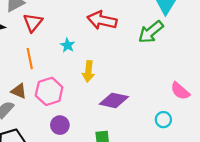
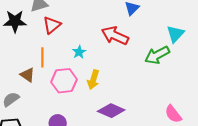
brown triangle: (19, 91) -> (27, 75), moved
pink hexagon: (49, 91) -> (64, 81), moved

